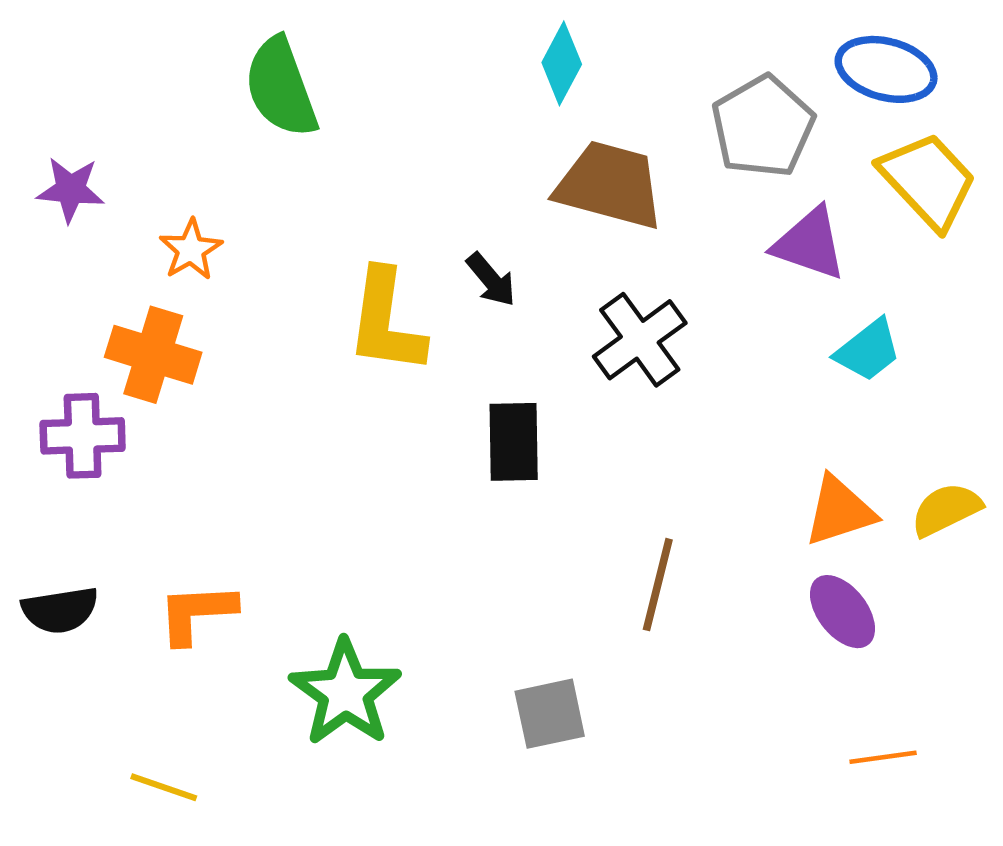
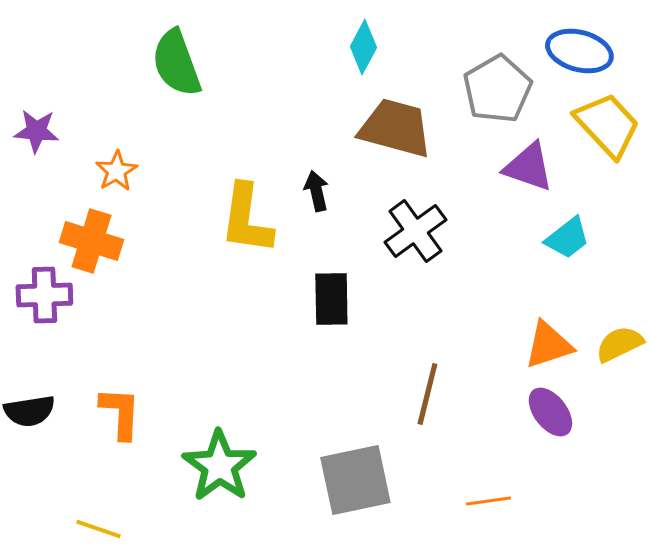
black arrow: (491, 280) -> (316, 191), turned -153
orange L-shape: (197, 613) -> (120, 413), turned 96
gray square: (550, 714) -> (355, 480), size x1.5
orange line: (883, 757) -> (488, 501), moved

